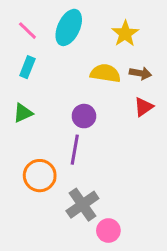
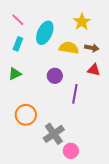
cyan ellipse: (69, 27) -> (45, 33), moved
red triangle: (144, 107) -> (94, 70), turned 48
purple line: (75, 150) -> (75, 94), moved

